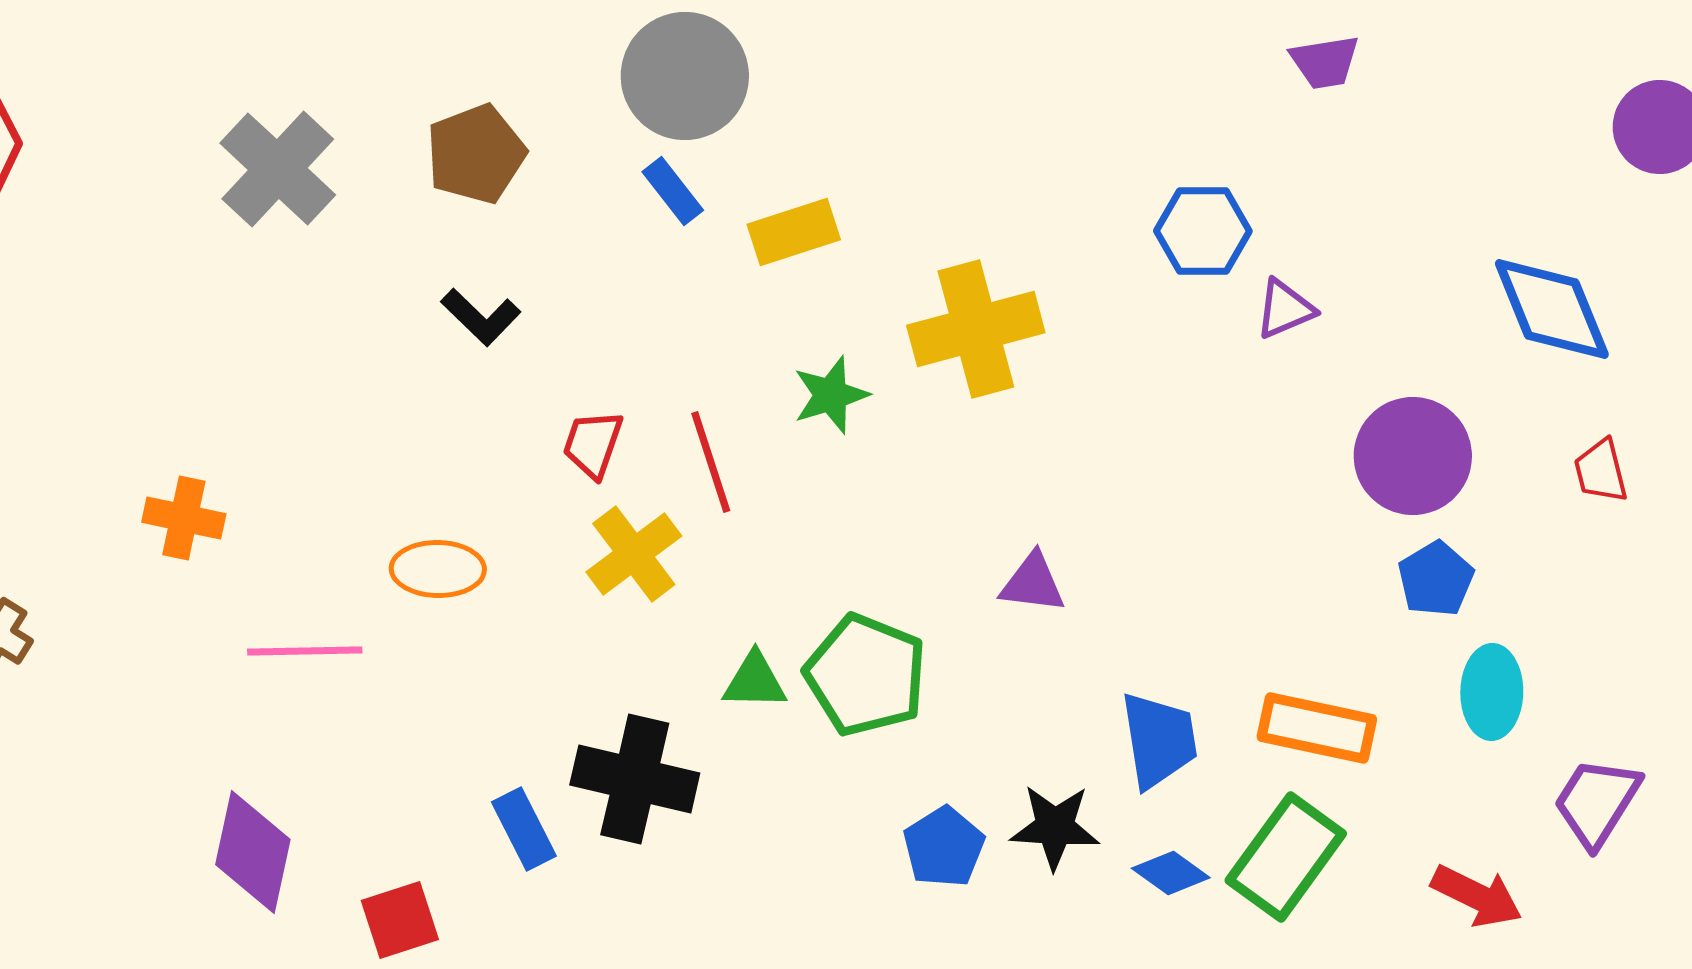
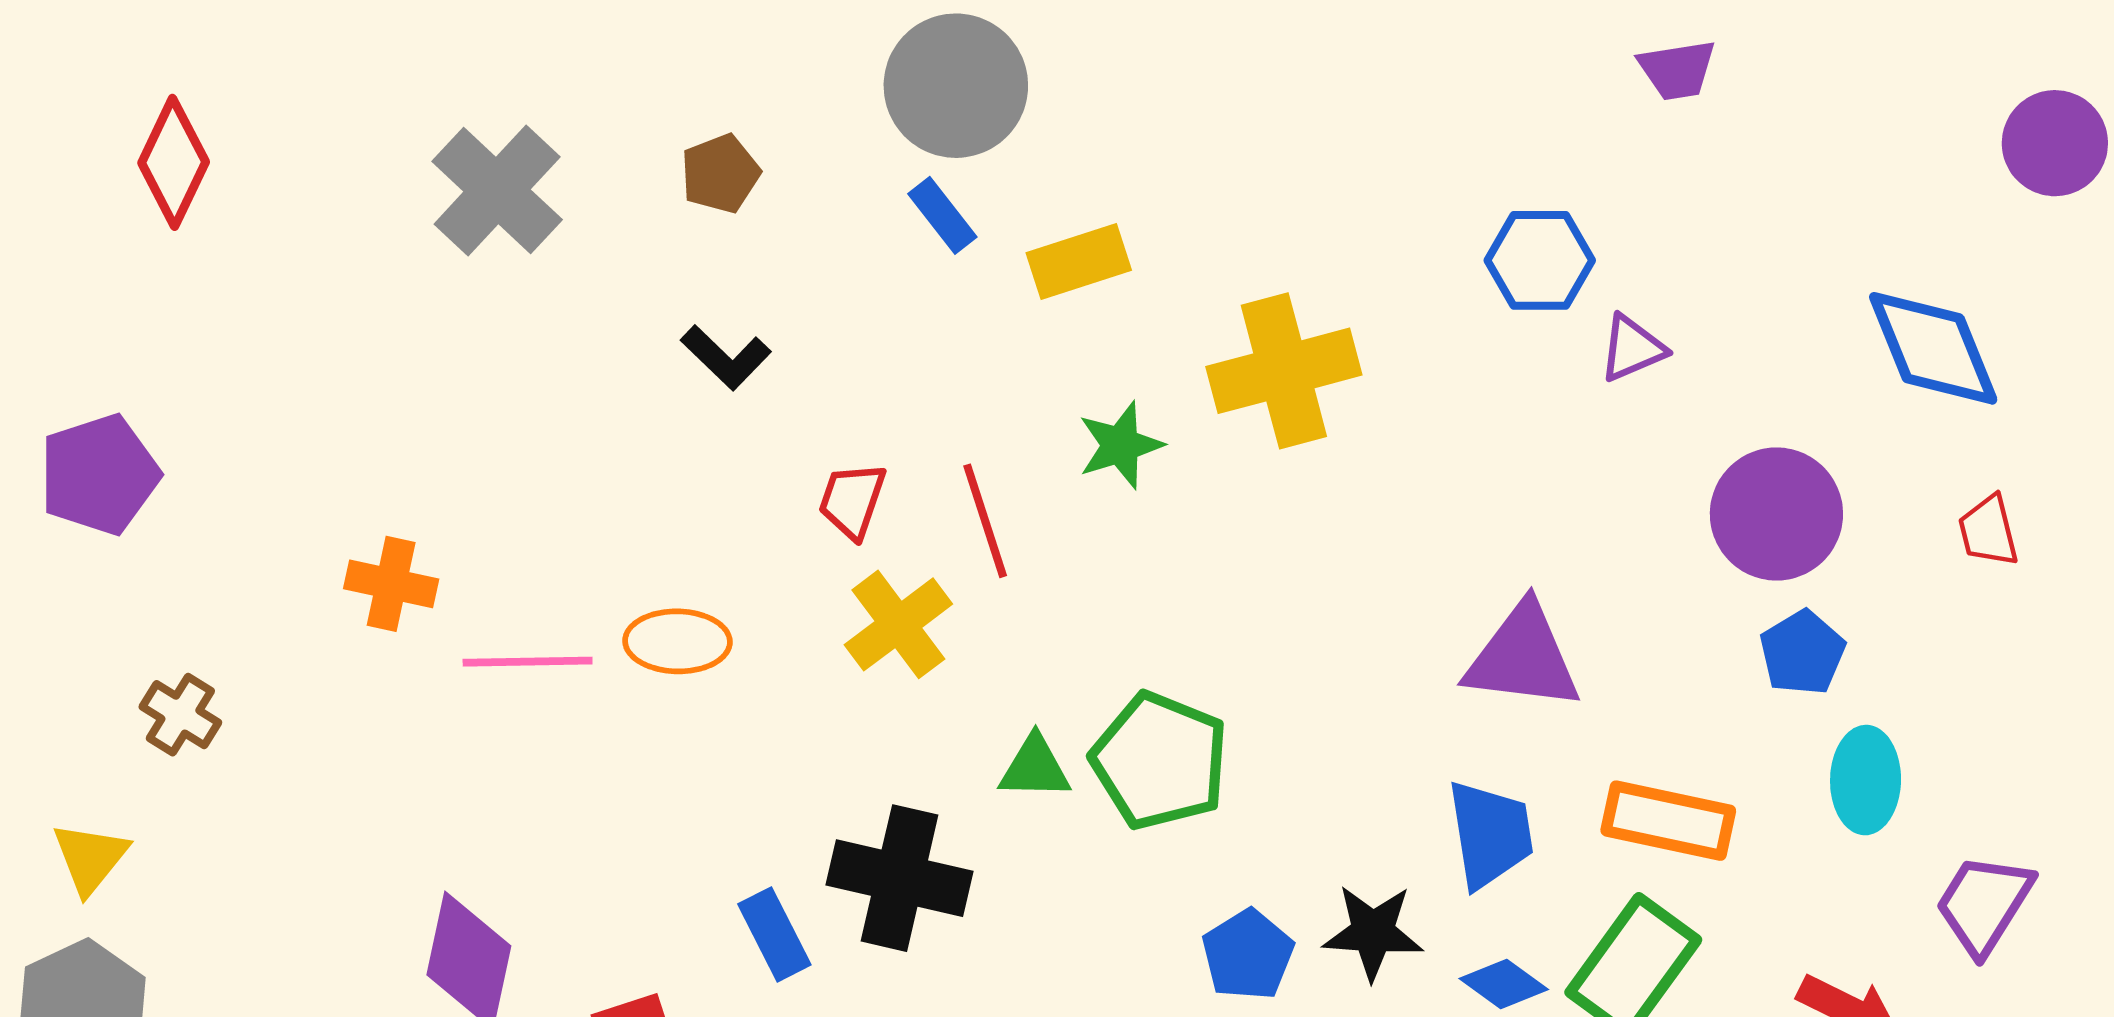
brown pentagon: (476, 154) -> (720, 174), size x0.7
purple triangle: (1033, 583) -> (1523, 657), moved, size x1.6
pink line: (305, 651) -> (528, 662), moved

